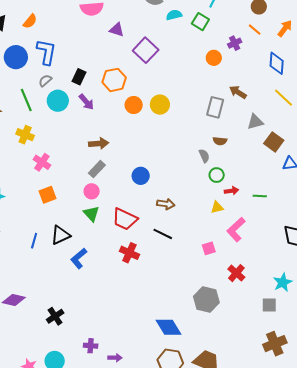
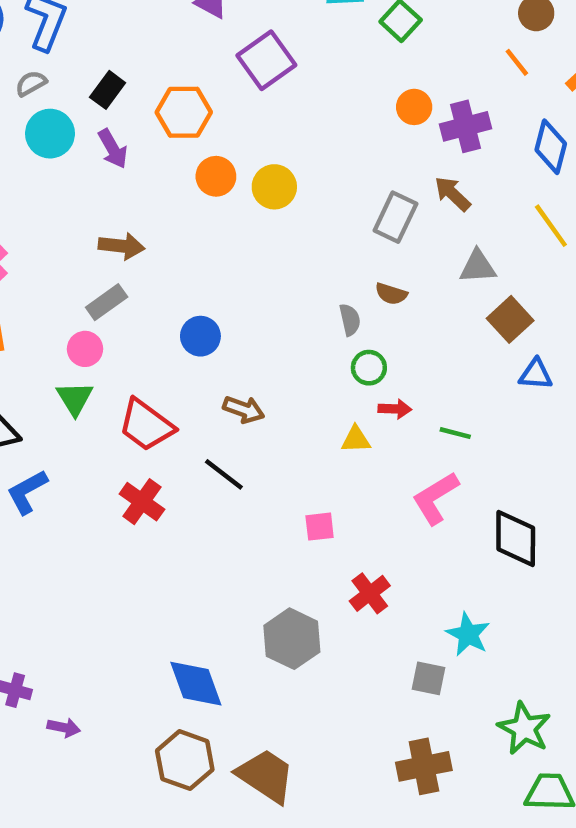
purple cross: (235, 43) -> (466, 126), moved, size x1.5
pink L-shape: (236, 230) -> (435, 498), moved
cyan star: (283, 282) -> (468, 634), turned -30

